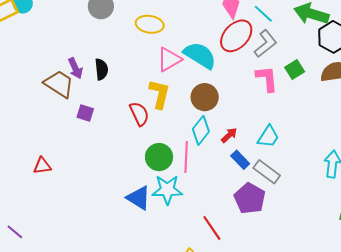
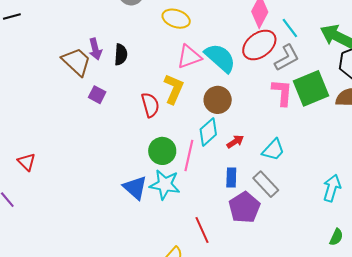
green square: (295, 70) -> (311, 88), size x1.8
blue rectangle: (240, 160) -> (231, 177), moved, turned 36
red triangle: (42, 166) -> (27, 162), moved, turned 42

